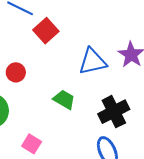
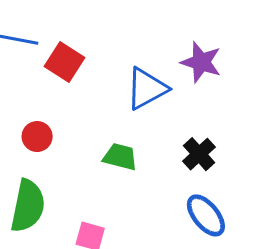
black cross: (114, 112) -> (199, 154), size x0.7

